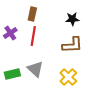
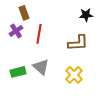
brown rectangle: (32, 14) -> (24, 13), moved, turned -32
black star: (72, 19) -> (86, 15), moved

